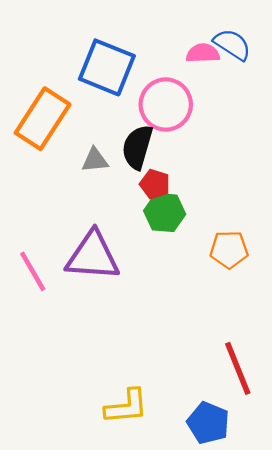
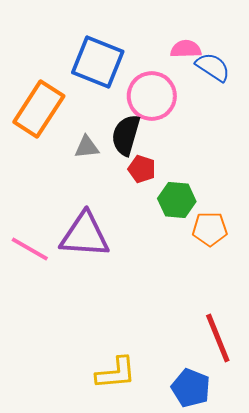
blue semicircle: (232, 45) -> (213, 67), moved
green hexagon: (165, 212) -> (177, 200), moved
pink line: (33, 271) -> (30, 249), turned -30

